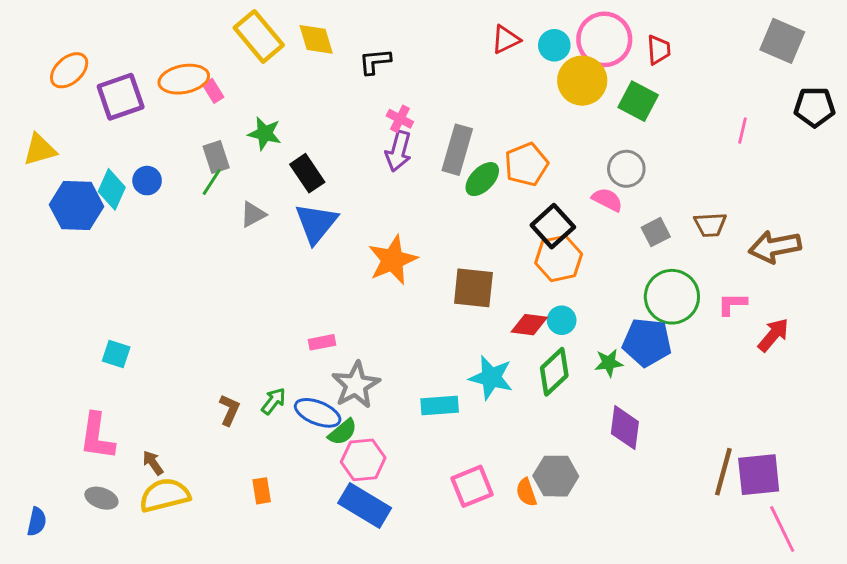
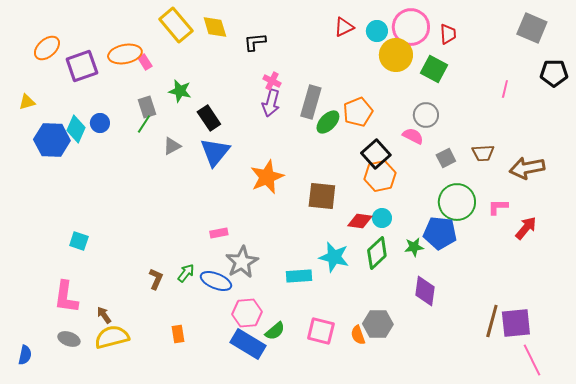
yellow triangle: (40, 150) -> (27, 102), size x0.7
green semicircle: (343, 432) -> (275, 331), moved
pink square: (472, 486) -> (321, 331), turned 36

